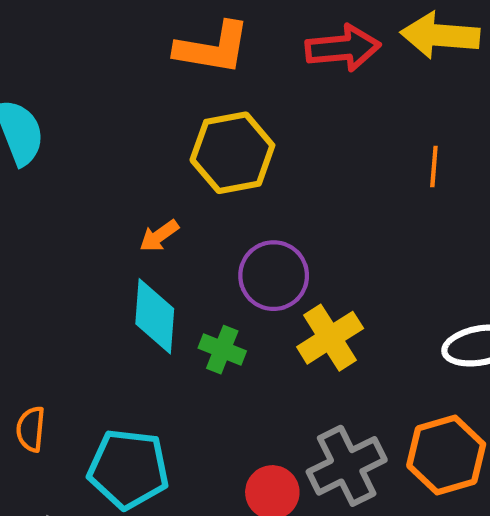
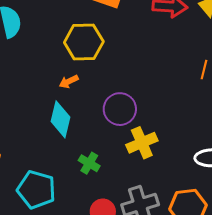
yellow hexagon: (232, 153) -> (84, 42), moved
green cross: (222, 350) -> (89, 163), moved

